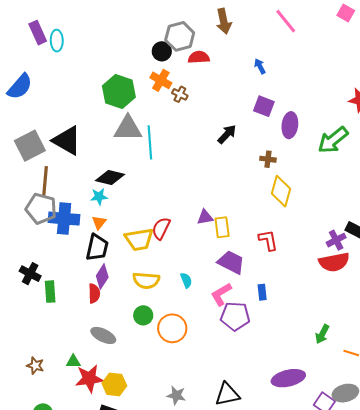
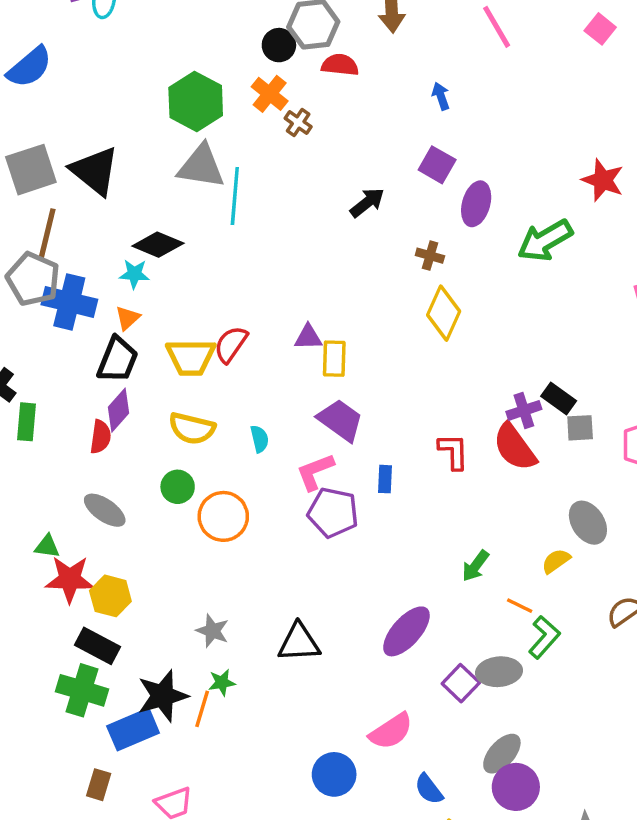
red L-shape: (268, 240) -> (453, 452), moved
red semicircle: (334, 262) -> (515, 447), turned 56
purple ellipse: (288, 378) -> (406, 631), turned -44

